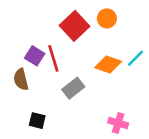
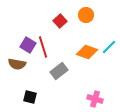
red square: (74, 26) -> (60, 21), size x0.6
brown semicircle: (21, 79) -> (17, 64), turned -66

